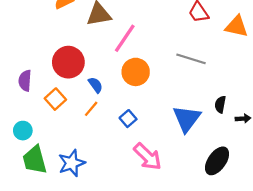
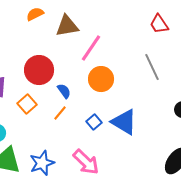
gray line: (191, 59) -> (152, 67), turned 48
blue triangle: (187, 119) -> (124, 122), moved, turned -36
pink arrow: (148, 157) -> (86, 162), moved

